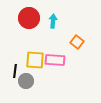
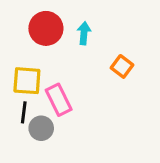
yellow square: (35, 60) -> (27, 81), moved
pink rectangle: (55, 60) -> (59, 100), moved, turned 60

